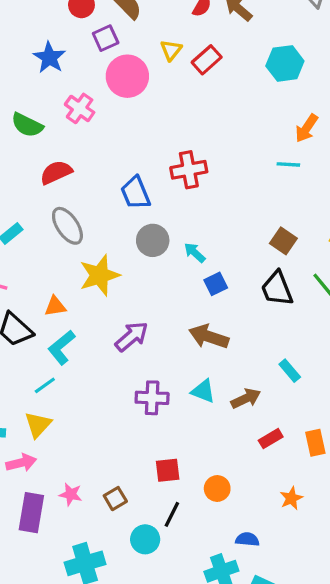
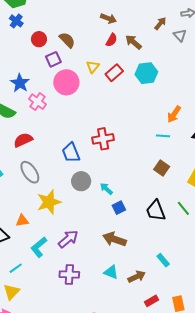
blue star: (49, 58) -> (20, 83), moved
cyan hexagon: (285, 63) -> (146, 73), moved
brown square: (283, 241) -> (162, 168), moved
cyan L-shape: (62, 347) -> (39, 247), moved
purple cross: (152, 398) -> (69, 274), moved

